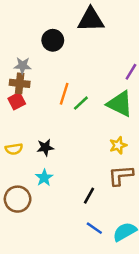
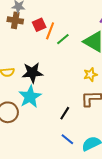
red square: (17, 101) -> (39, 25), moved
black star: (45, 147) -> (32, 73), size x1.5
cyan star: (44, 178) -> (30, 97), size x1.6

